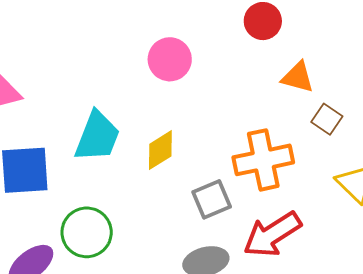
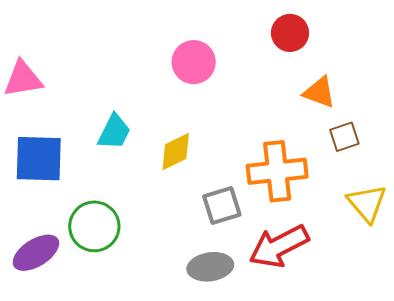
brown square: (327, 119) -> (344, 137), turned 32
cyan trapezoid: (97, 136) -> (114, 132), size x0.7

